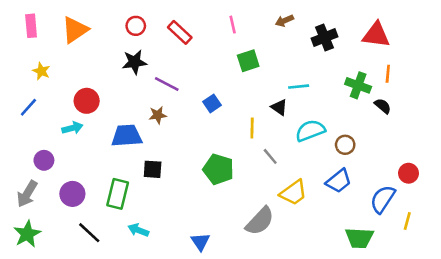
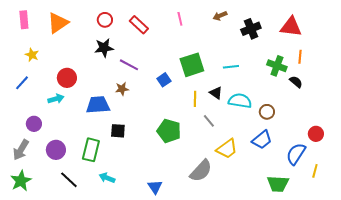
green square: (248, 61) -> (192, 65), moved, size x1.4
black triangle: (279, 107) -> (216, 93), moved
cyan semicircle: (310, 131) -> (240, 101), turned 30

